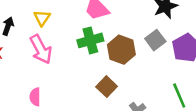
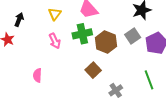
yellow triangle: (42, 18) -> (55, 14), moved
pink arrow: (41, 49) -> (55, 41), moved, size x0.7

